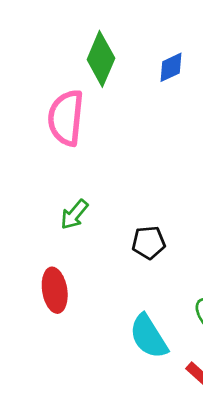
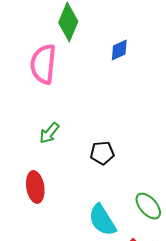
blue diamond: (171, 67) -> (119, 50), moved

